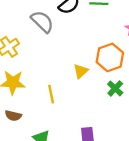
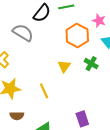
orange hexagon: (110, 57) -> (77, 36), moved
green cross: (115, 88) -> (91, 64), moved

